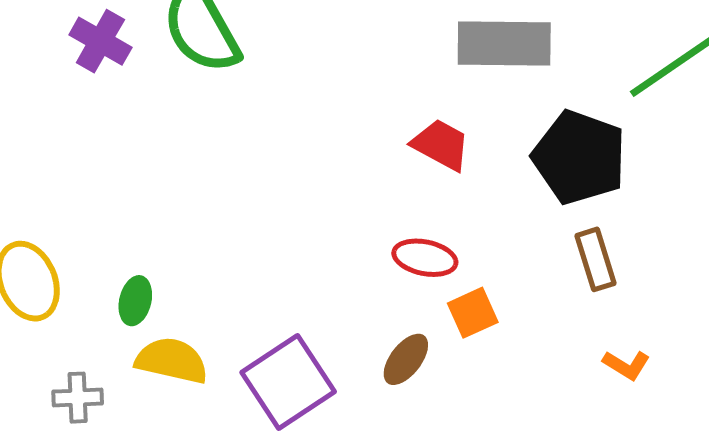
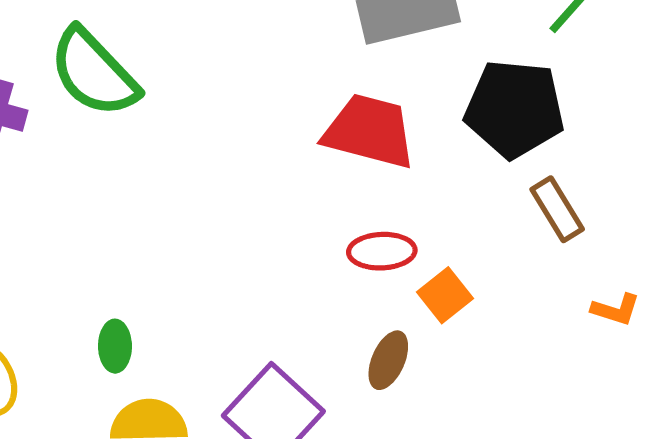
red trapezoid: (441, 145) -> (369, 131), size x1.5
green ellipse: (135, 301) -> (115, 346), moved

